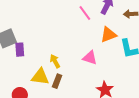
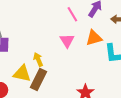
pink triangle: (90, 58) -> (67, 41), moved, turned 35
brown rectangle: (57, 81) -> (38, 80), size x1.5

